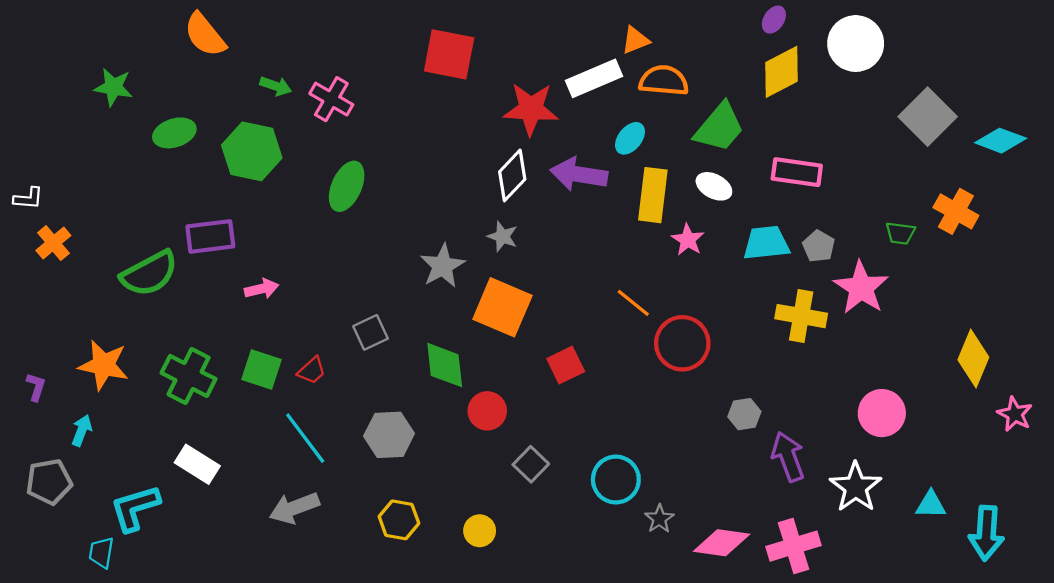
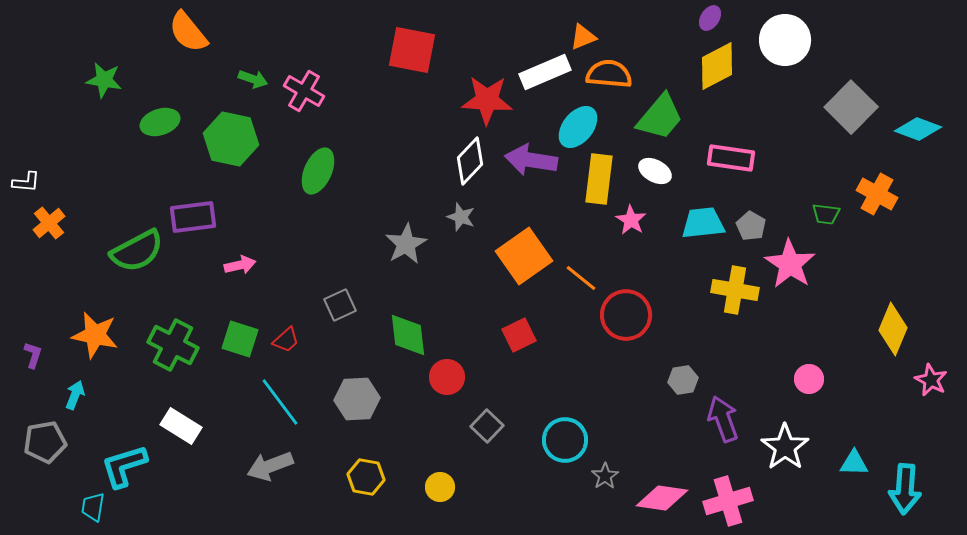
cyan ellipse: (630, 138) -> (578, 127), size x1.4
orange square: (502, 307) -> (524, 256), moved, turned 32
pink circle: (882, 413) -> (809, 379), size x0.7

